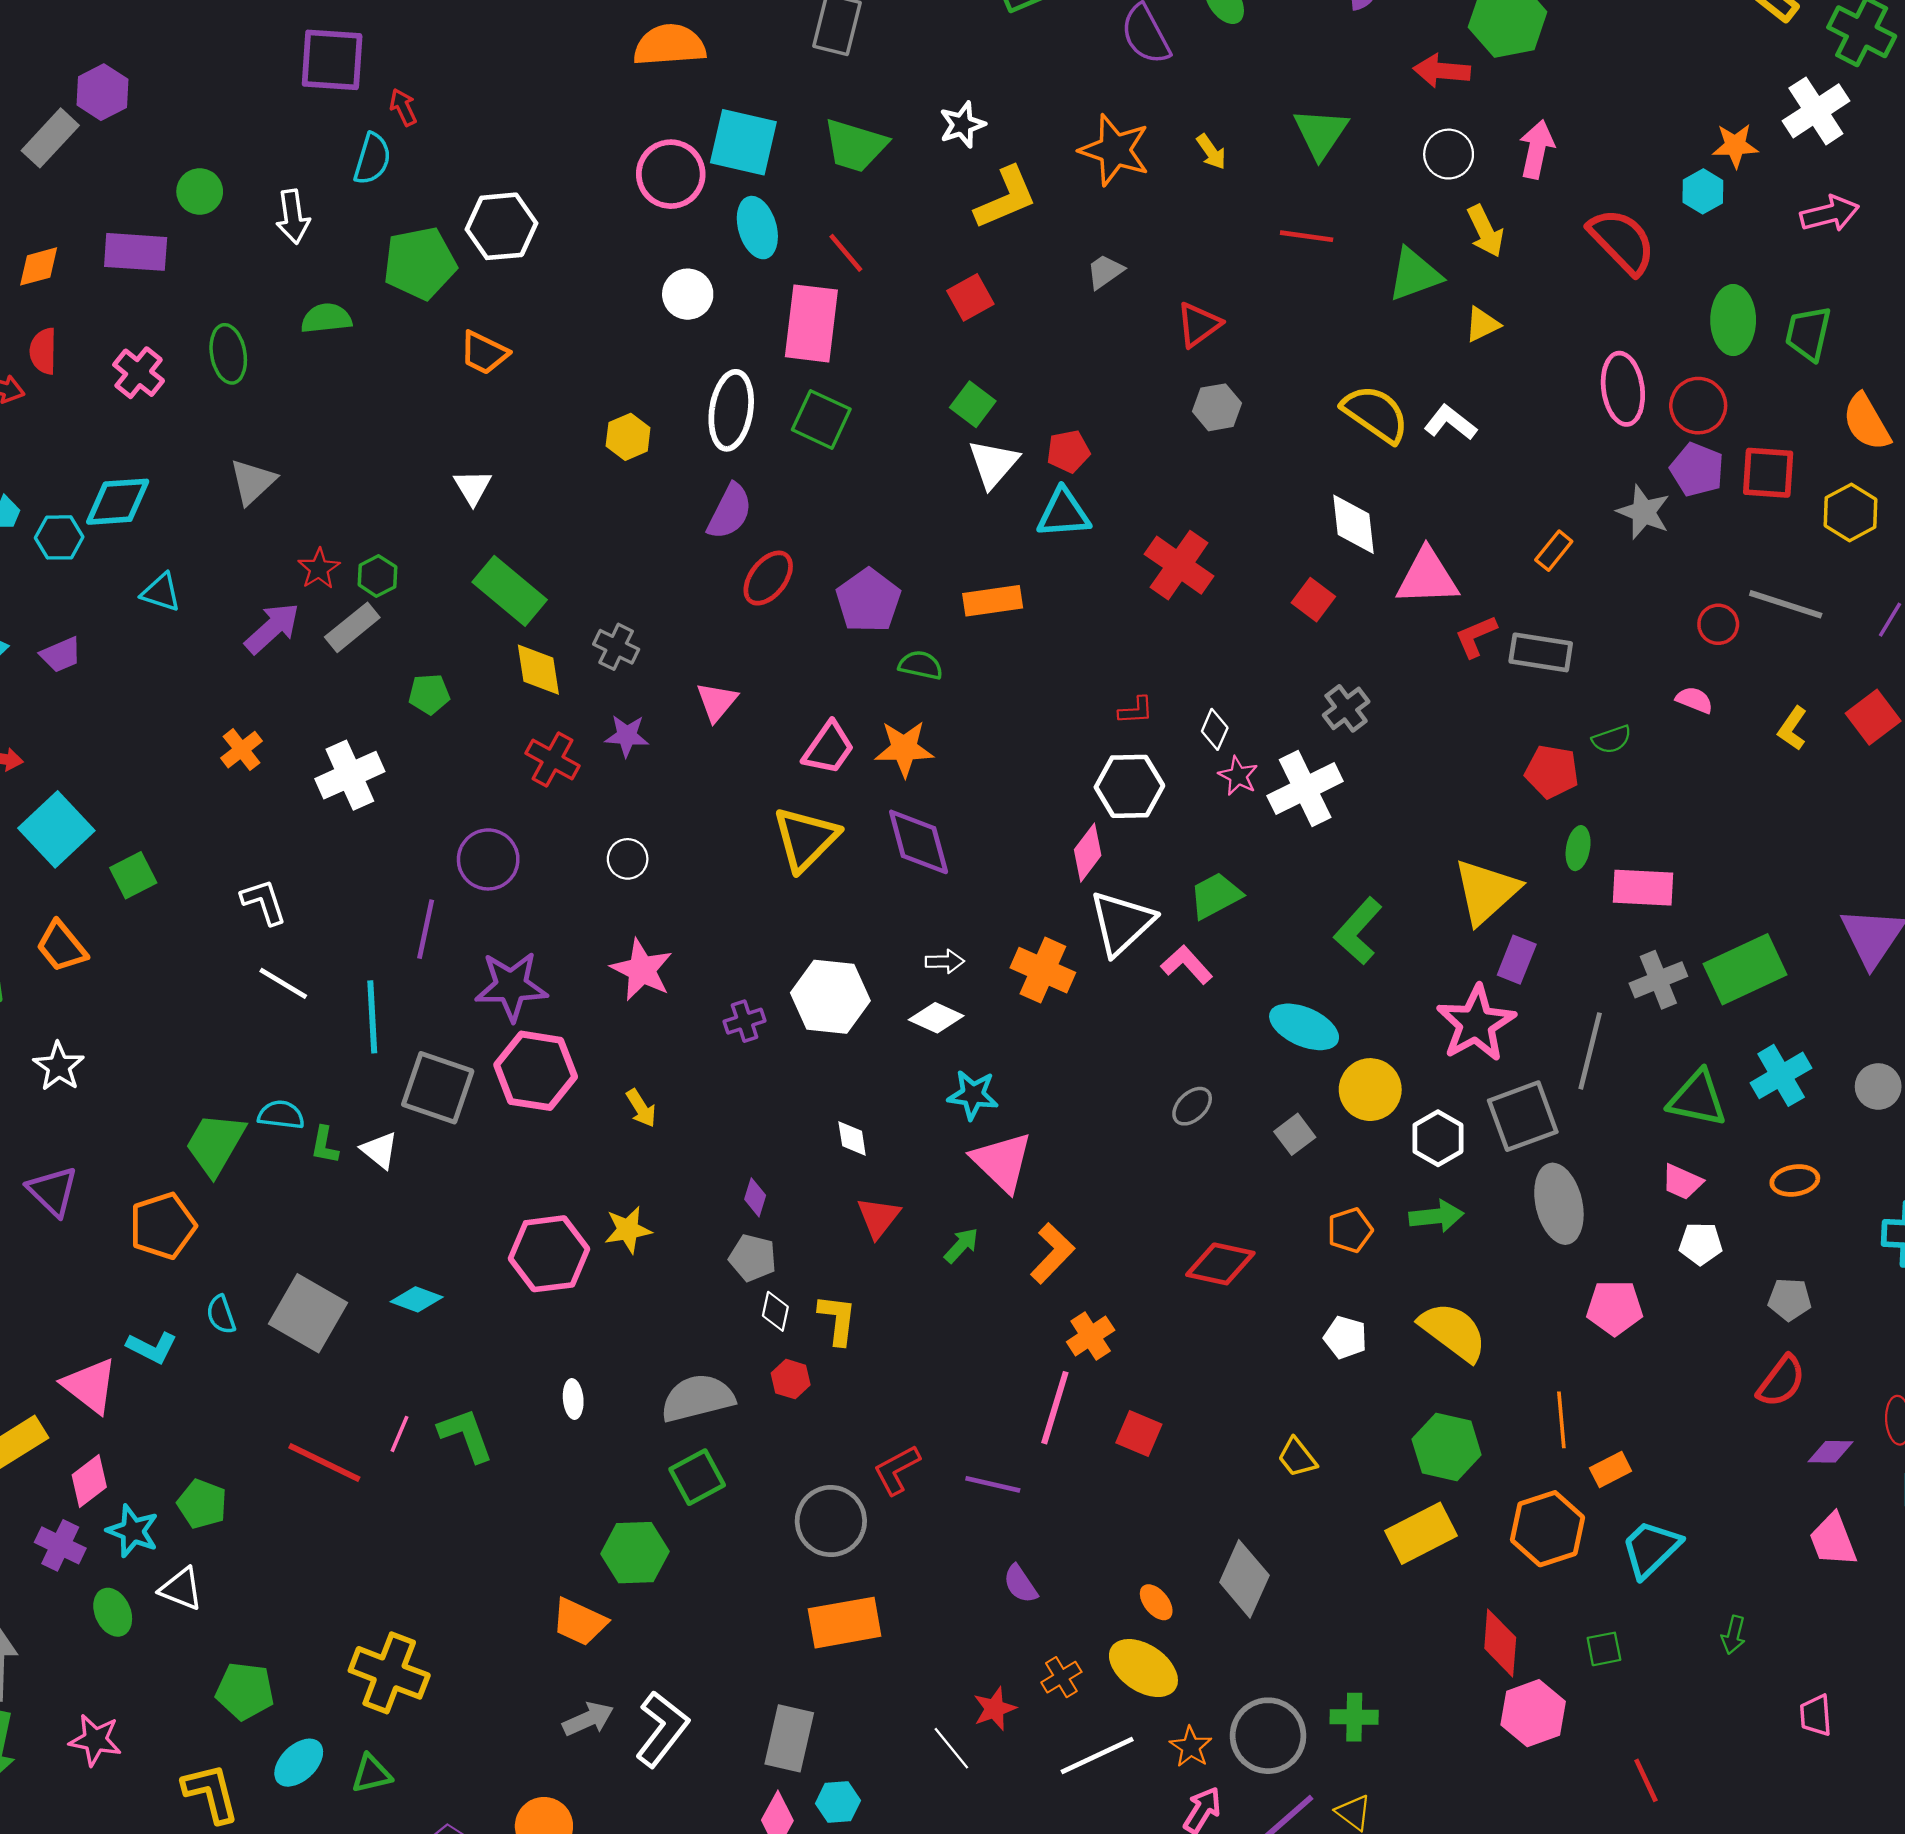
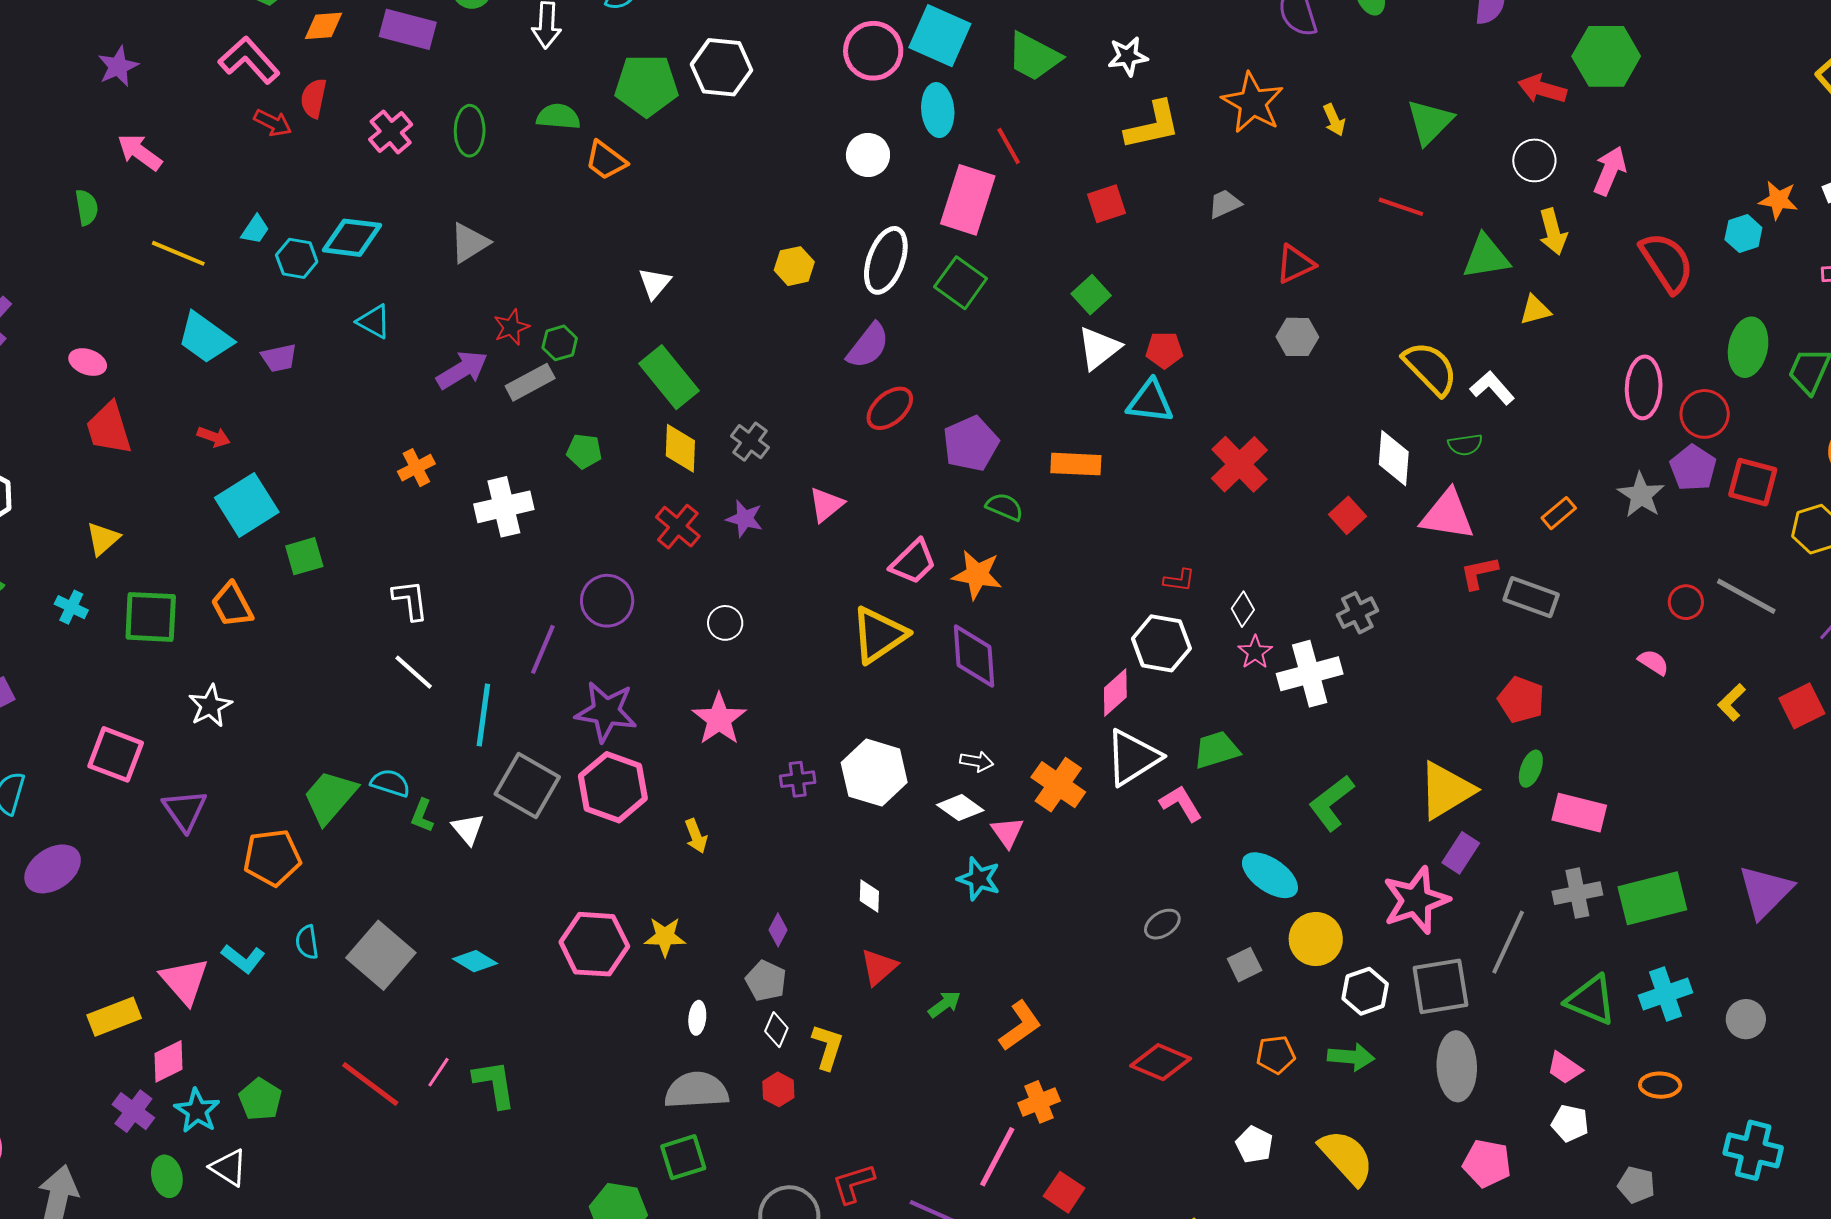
orange trapezoid: (484, 353) -> (606, 160), moved
green semicircle: (1612, 739) -> (1465, 445), moved
pink triangle: (1002, 1162) -> (1007, 832), moved, size x0.6
white ellipse: (573, 1399) -> (697, 1018), moved

